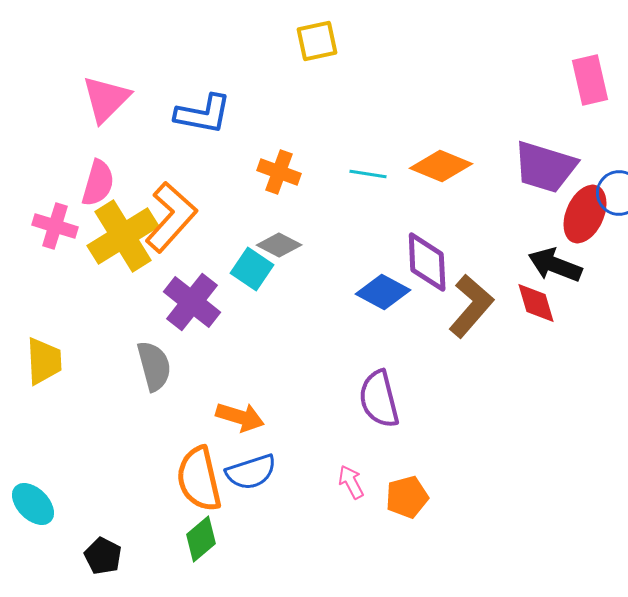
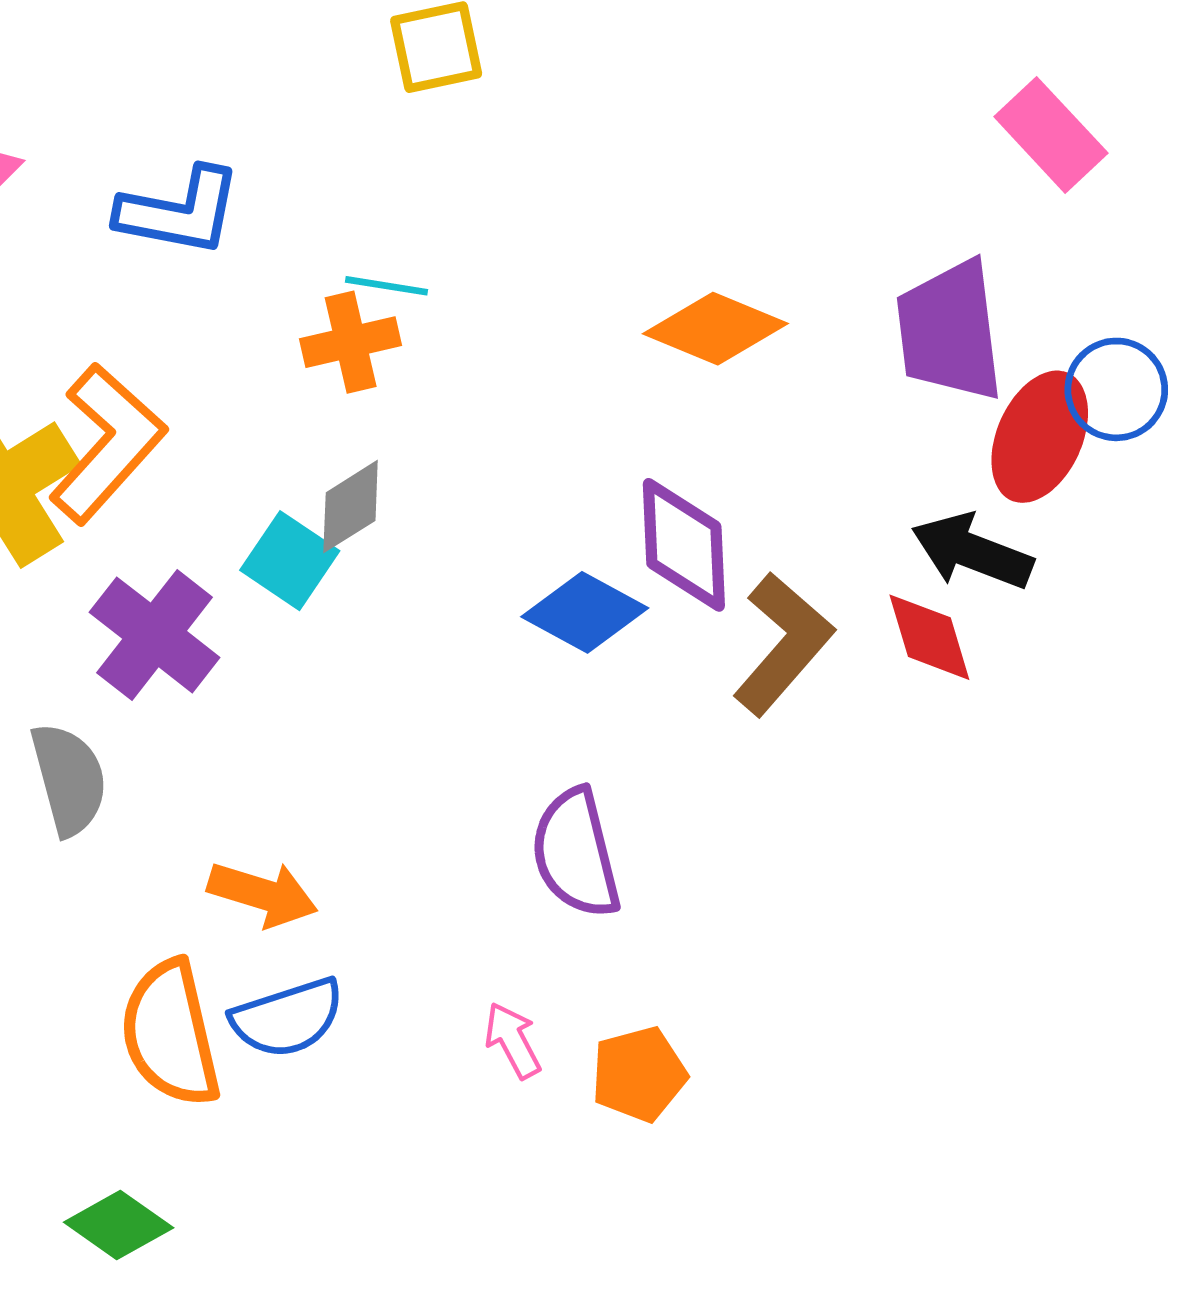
pink rectangle: (590, 80) -> (1051, 135), turned -30
purple trapezoid: (545, 167) -> (950, 331), turned 66
orange cross: (279, 172) -> (351, 342), turned -33
cyan line: (368, 174) -> (387, 286), moved
gray diamond: (279, 245) -> (351, 507), turned -60
green diamond: (201, 539) -> (119, 1225), moved, turned 75

